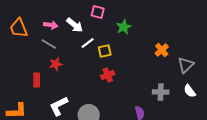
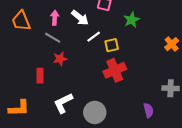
pink arrow: (51, 25) -> (55, 18), turned -96
red cross: (108, 75) -> (115, 70), size x1.5

